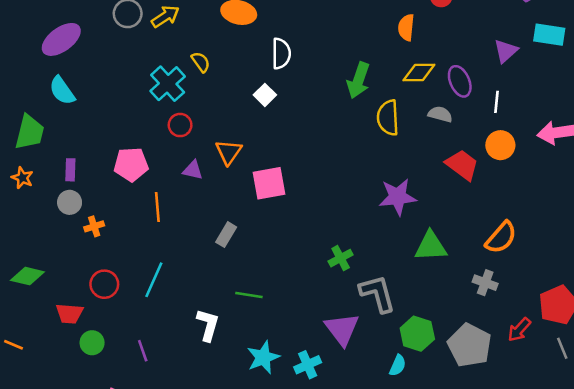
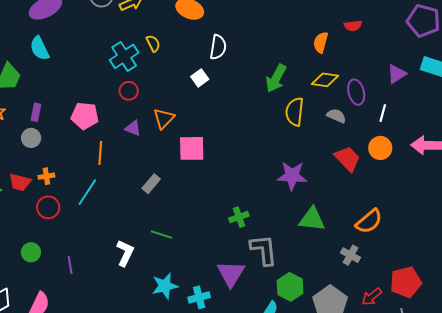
orange cross: (94, 226) -> (46, 176), moved
cyan line: (154, 280) -> (87, 192), moved
red trapezoid: (69, 314) -> (20, 182), moved

